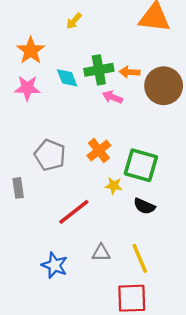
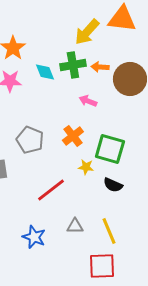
yellow arrow: (74, 21) -> (87, 32), moved, size x1.8
pink arrow: (112, 97) -> (88, 101), moved

